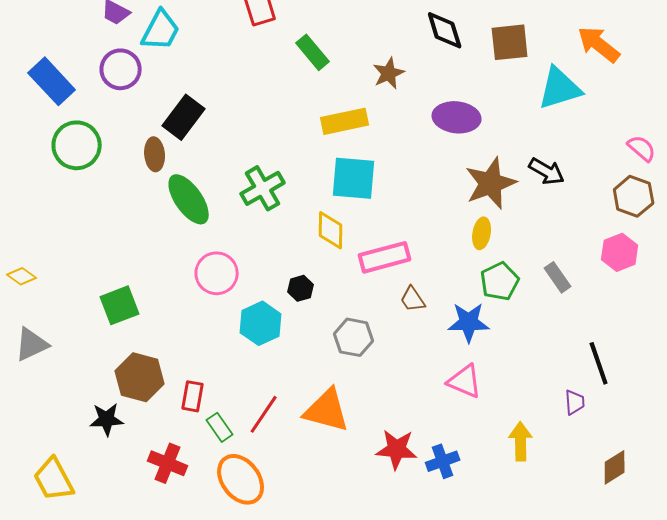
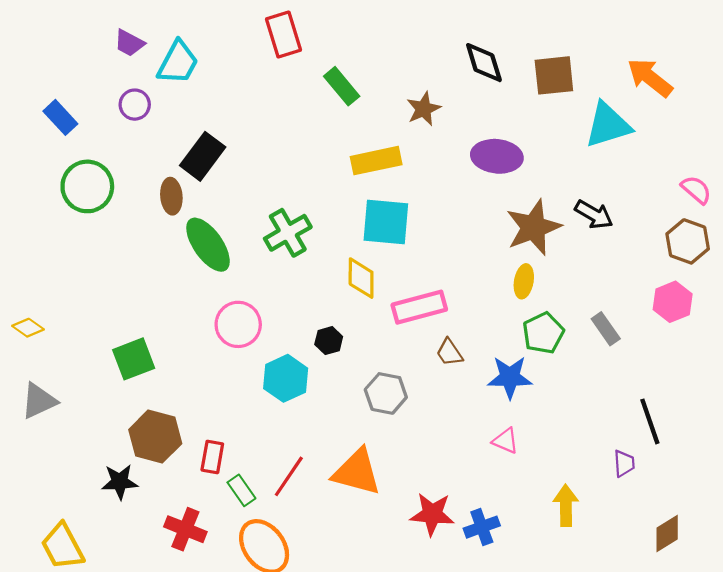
purple circle: (121, 69) -> (135, 105), size x0.7
blue rectangle: (52, 81) -> (60, 117), size x0.7
pink triangle: (465, 381) -> (505, 441), size x0.7

